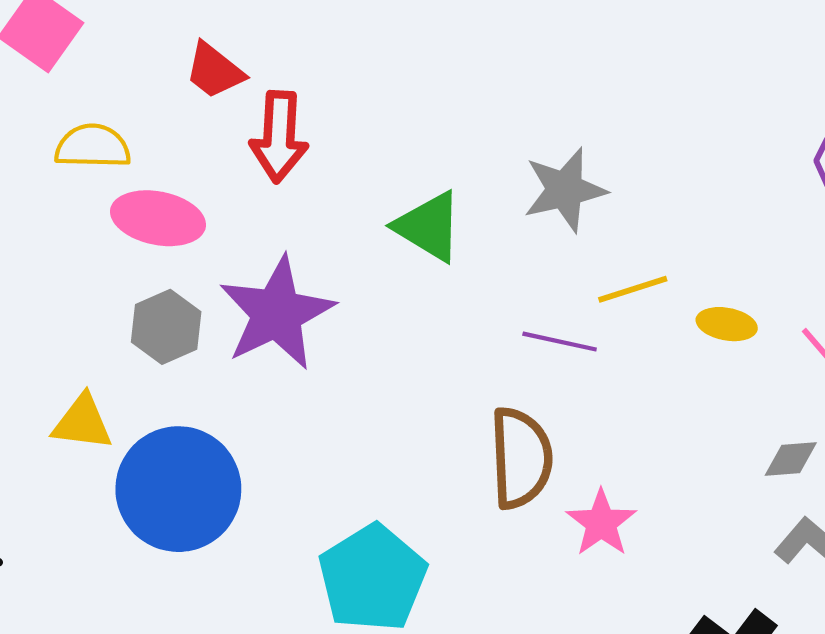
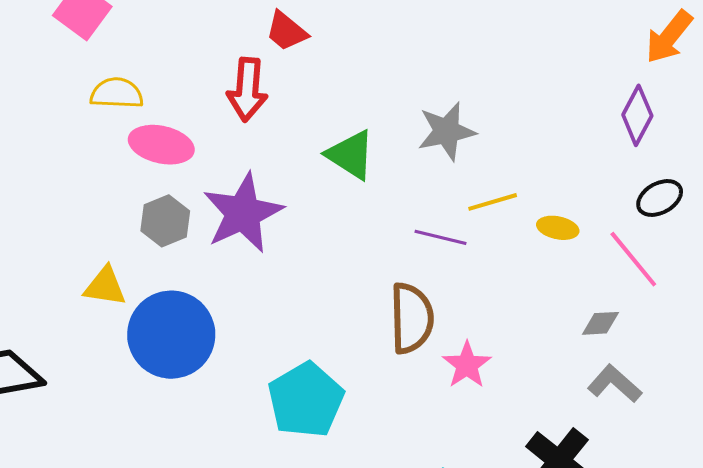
red trapezoid: (215, 71) -> (286, 31), moved

